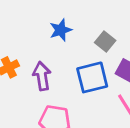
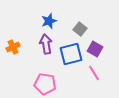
purple arrow: (42, 76) -> (46, 44), moved

